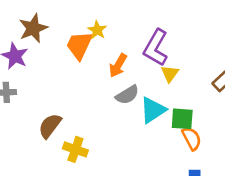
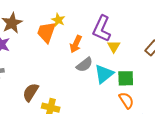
orange semicircle: (192, 138) -> (126, 100), moved

